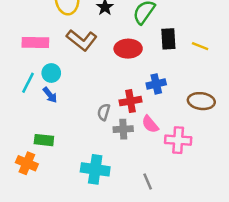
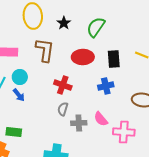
black rectangle: (168, 39) -> (114, 59), moved
brown L-shape: (82, 40) -> (45, 50), turned -120
red cross: (131, 101) -> (63, 85), moved, turned 30

